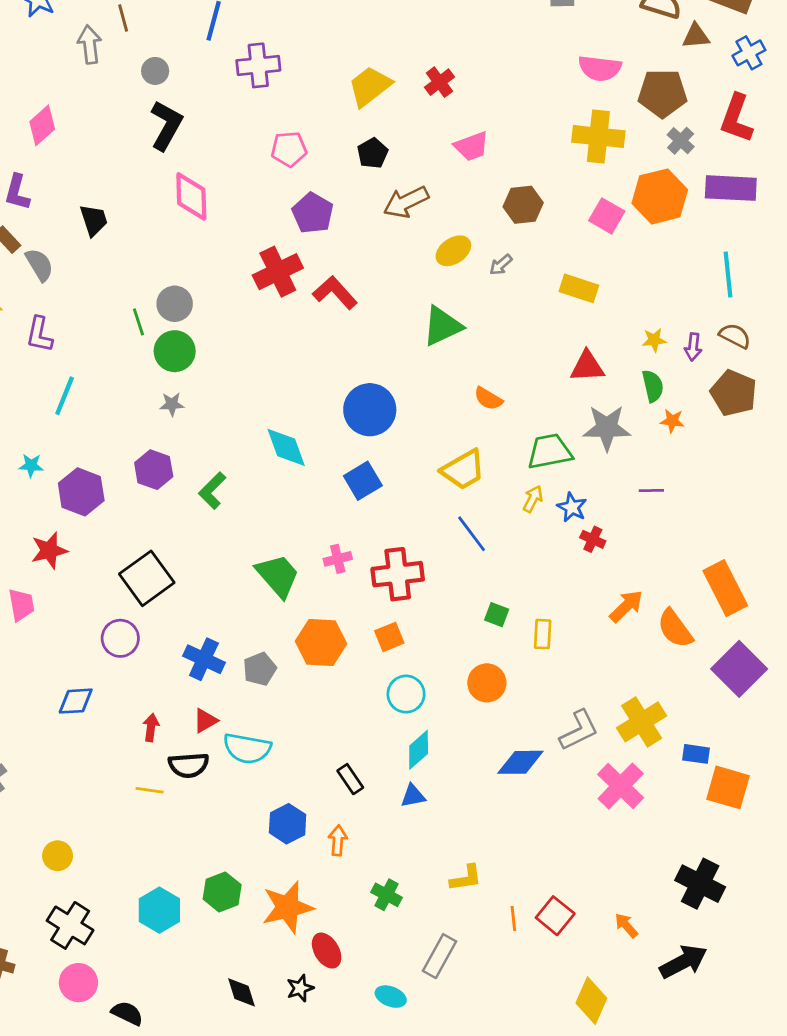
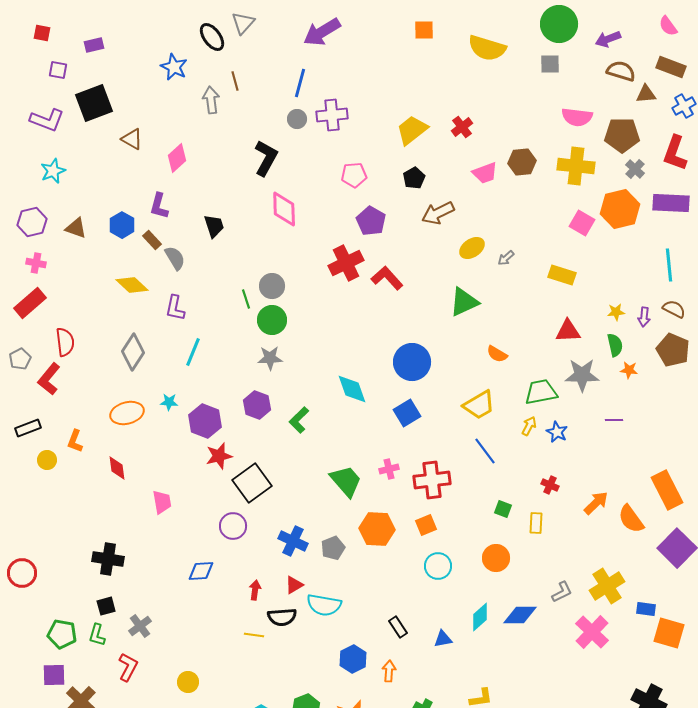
gray circle: (155, 71) -> (297, 119), moved
brown hexagon: (523, 205) -> (522, 162), moved
gray star: (172, 404) -> (270, 358), size x1.4
red cross: (593, 539) -> (550, 485), moved
red star: (49, 550) -> (219, 456), moved
gray L-shape: (579, 730) -> (562, 592), size x0.7
cyan diamond: (419, 750) -> (480, 617), moved

